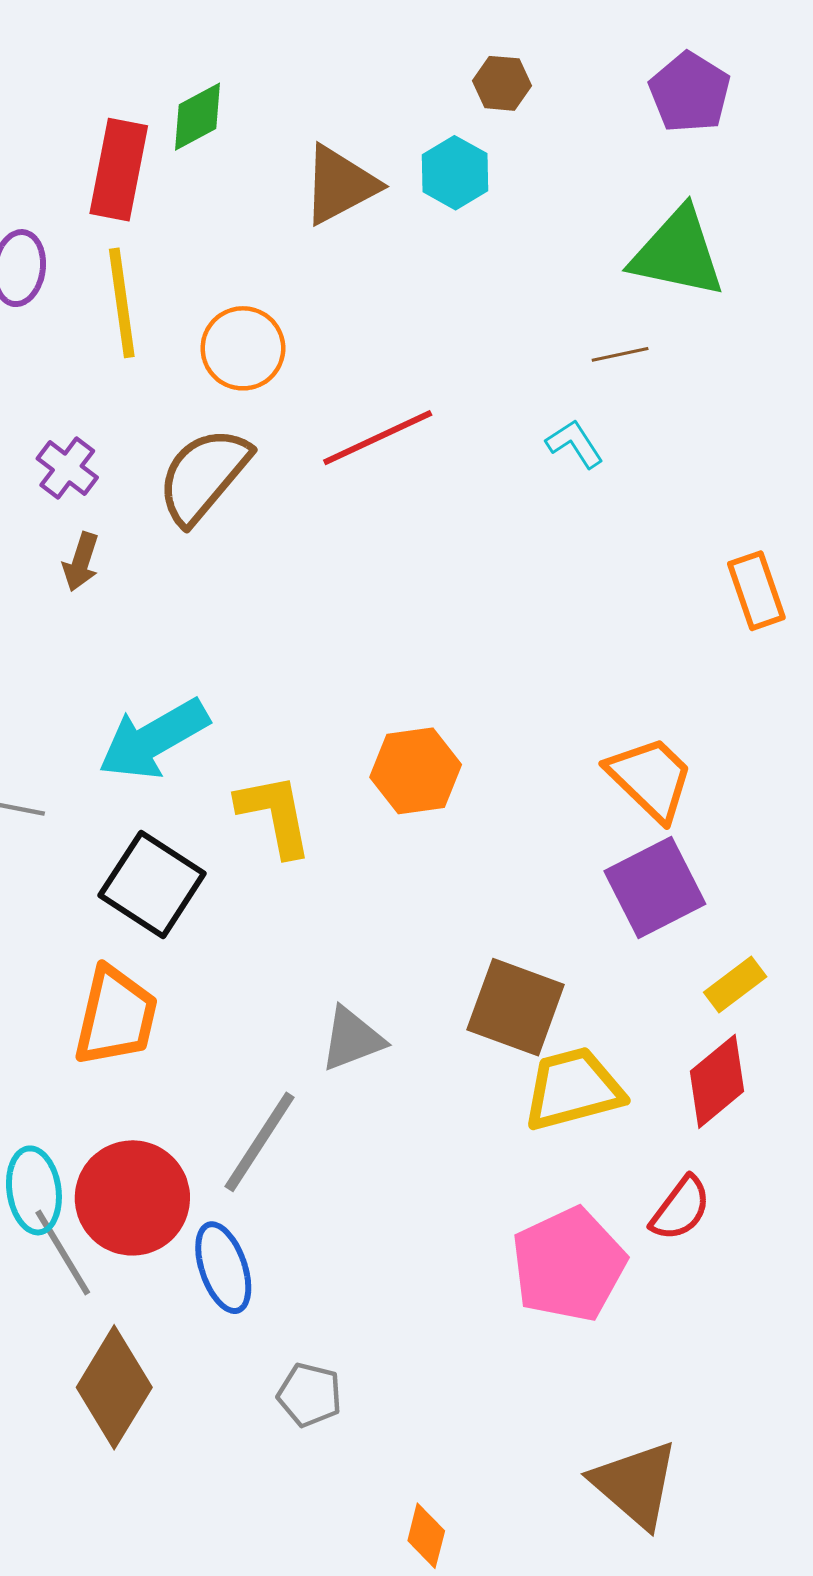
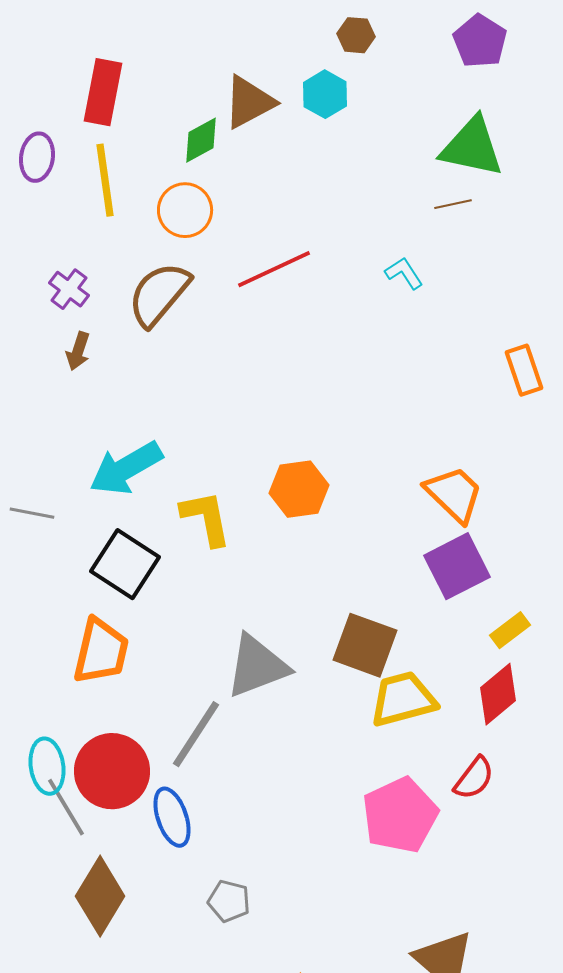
green diamond: (198, 117) -> (201, 140), moved
brown line: (620, 354) -> (453, 204), moved
gray triangle: (352, 1039) -> (257, 666), size x1.5

